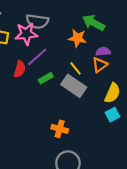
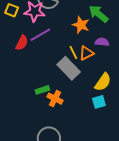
orange triangle: (100, 65) -> (86, 53), moved
green rectangle: (46, 78) -> (42, 90), moved
orange cross: (60, 129) -> (55, 99), moved

